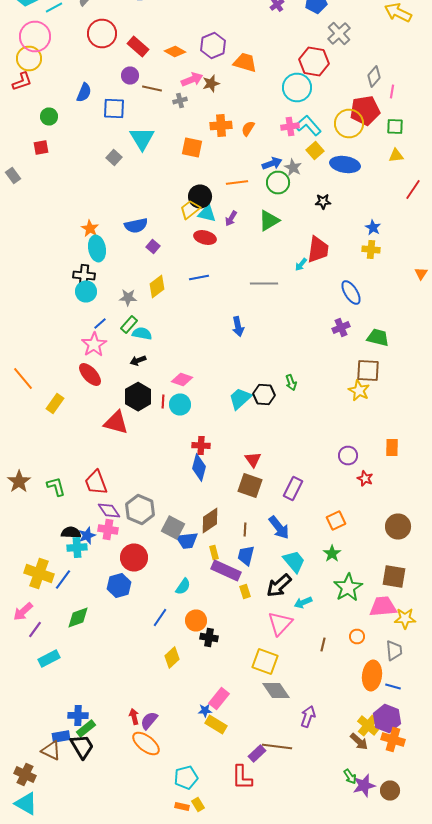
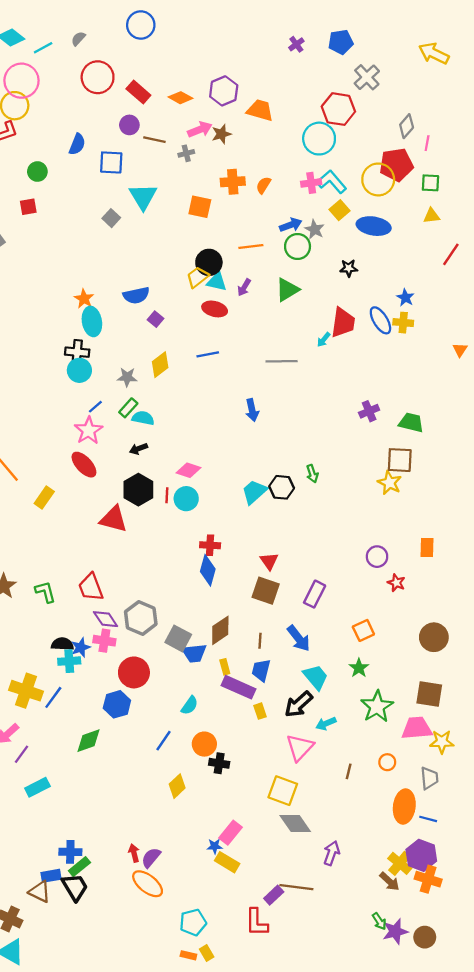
blue ellipse: (351, 292) -> (380, 320), moved
green diamond: (78, 618) -> (89, 741), moved

